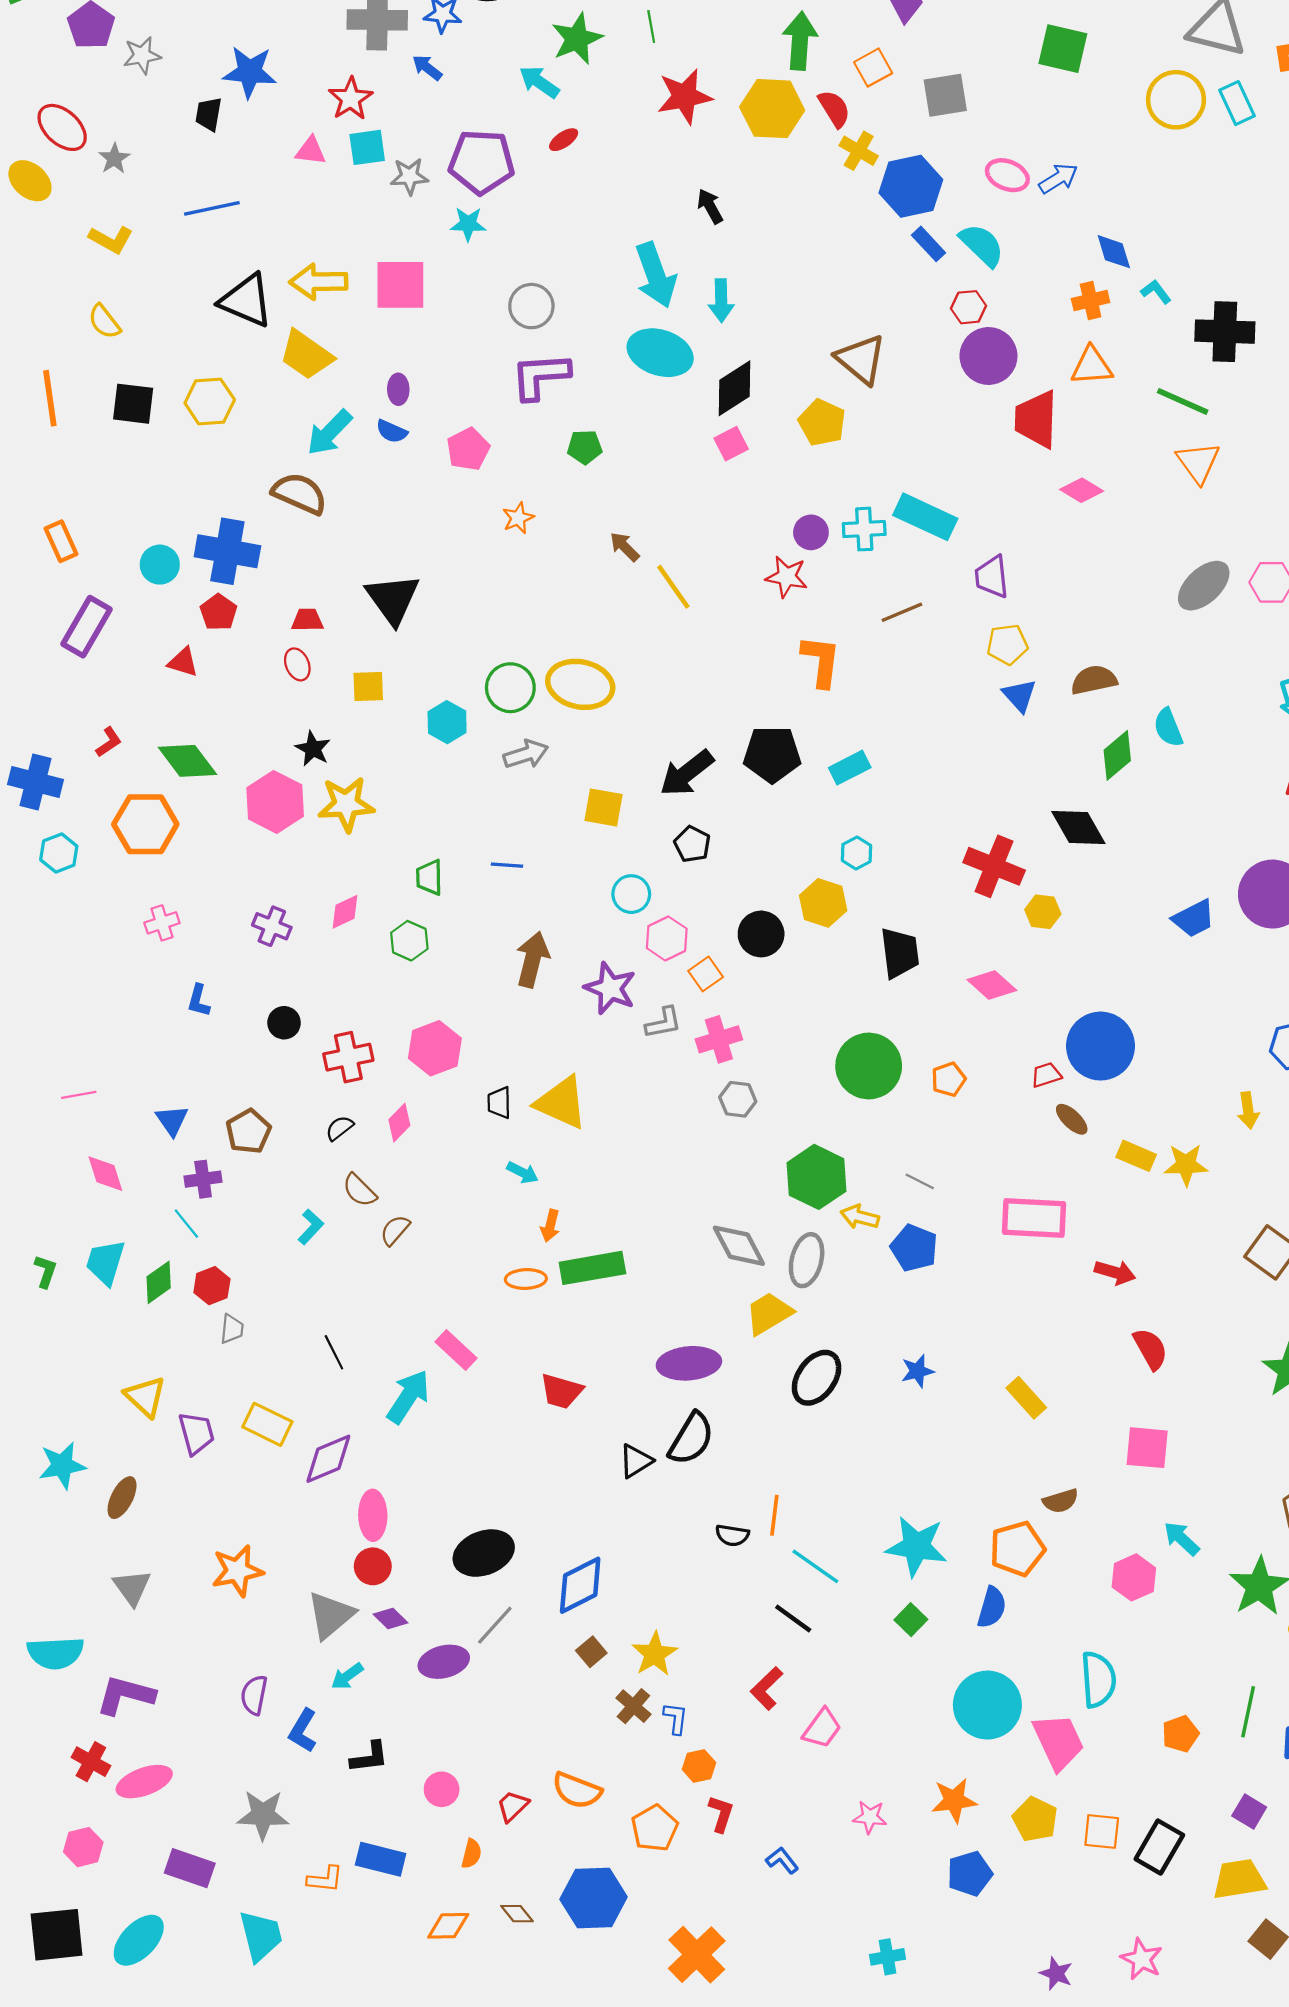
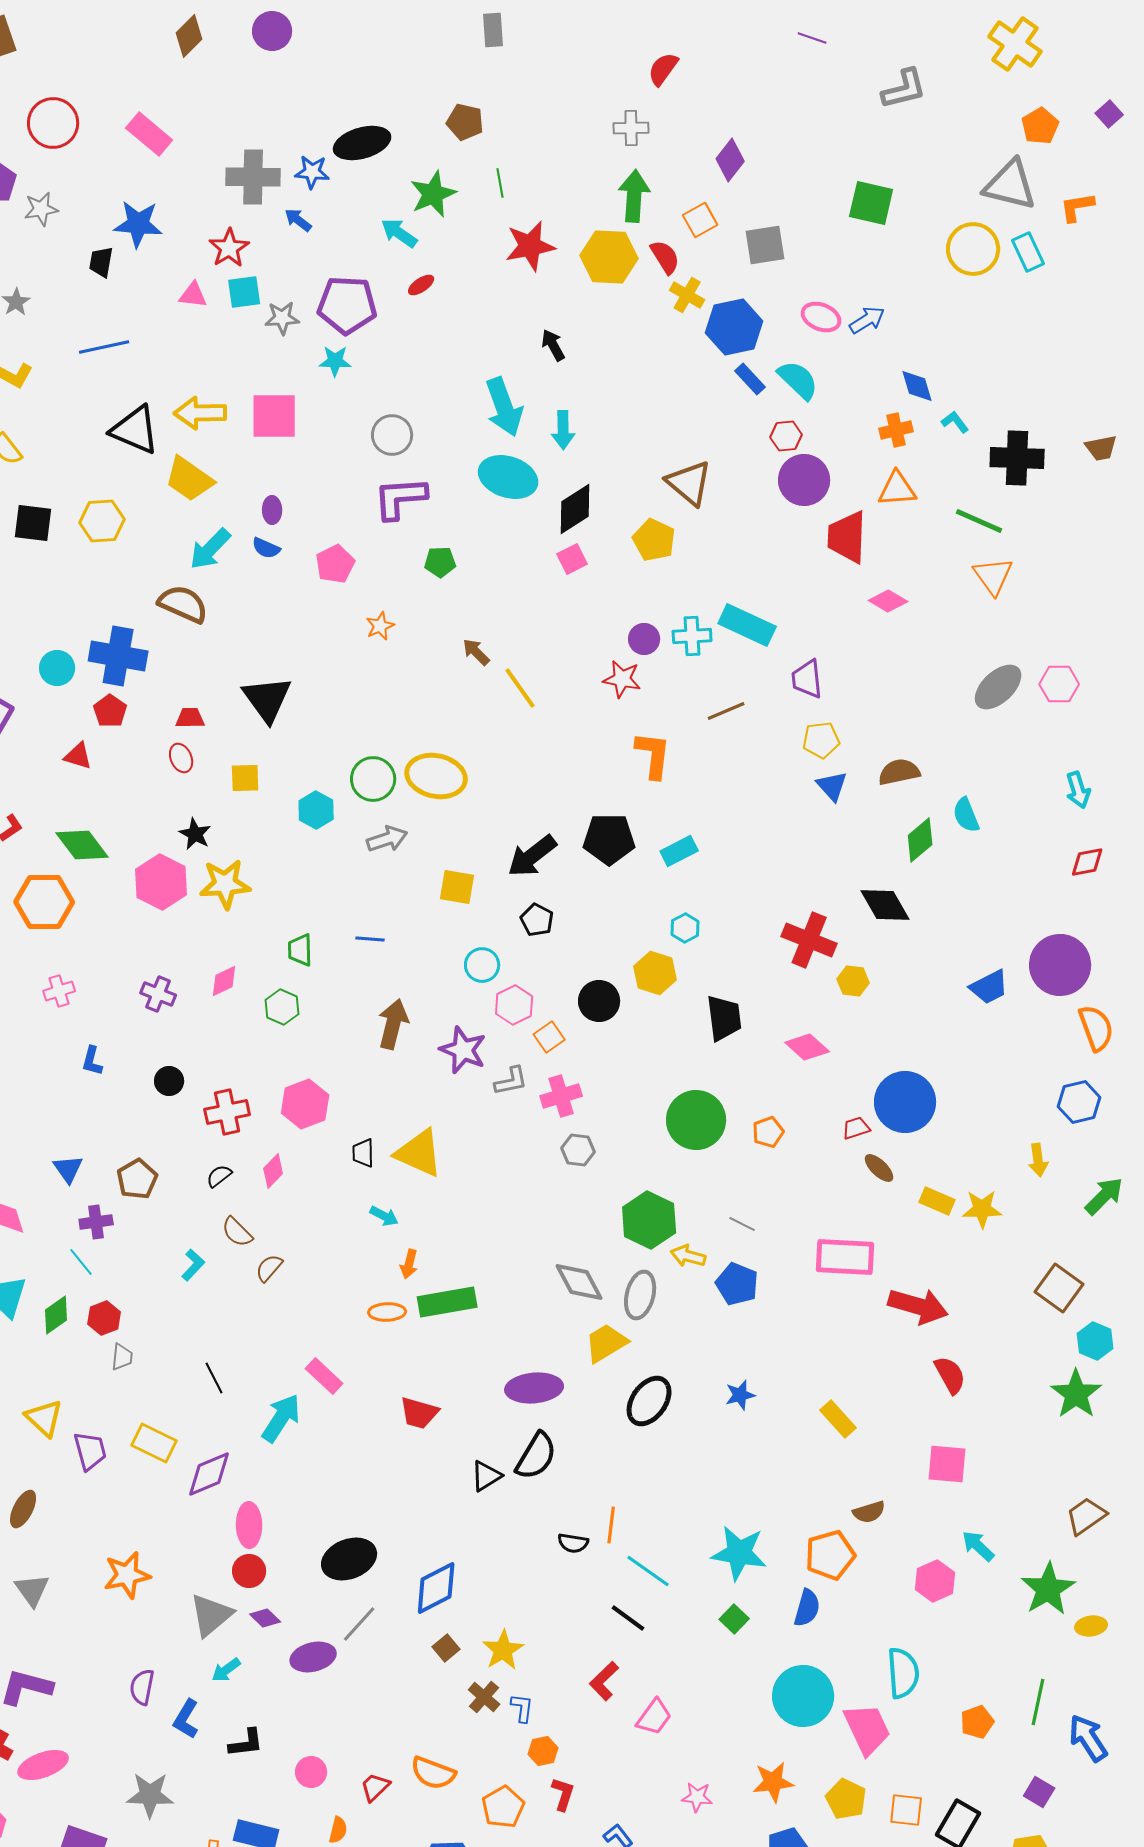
red arrow: (1115, 1272) -> (918, 1306), size x1.6

